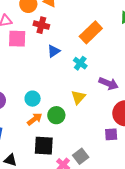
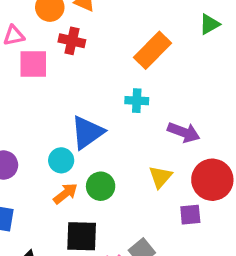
blue triangle: (54, 51) -> (87, 132), moved, size x1.6
cyan cross: (80, 63) -> (137, 101), turned -32
yellow triangle: (78, 97) -> (160, 177), moved

